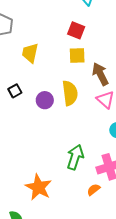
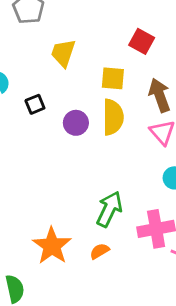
red square: (76, 30) -> (142, 41), moved
yellow square: (77, 56) -> (113, 78), moved
orange semicircle: (94, 190) -> (99, 251), moved

